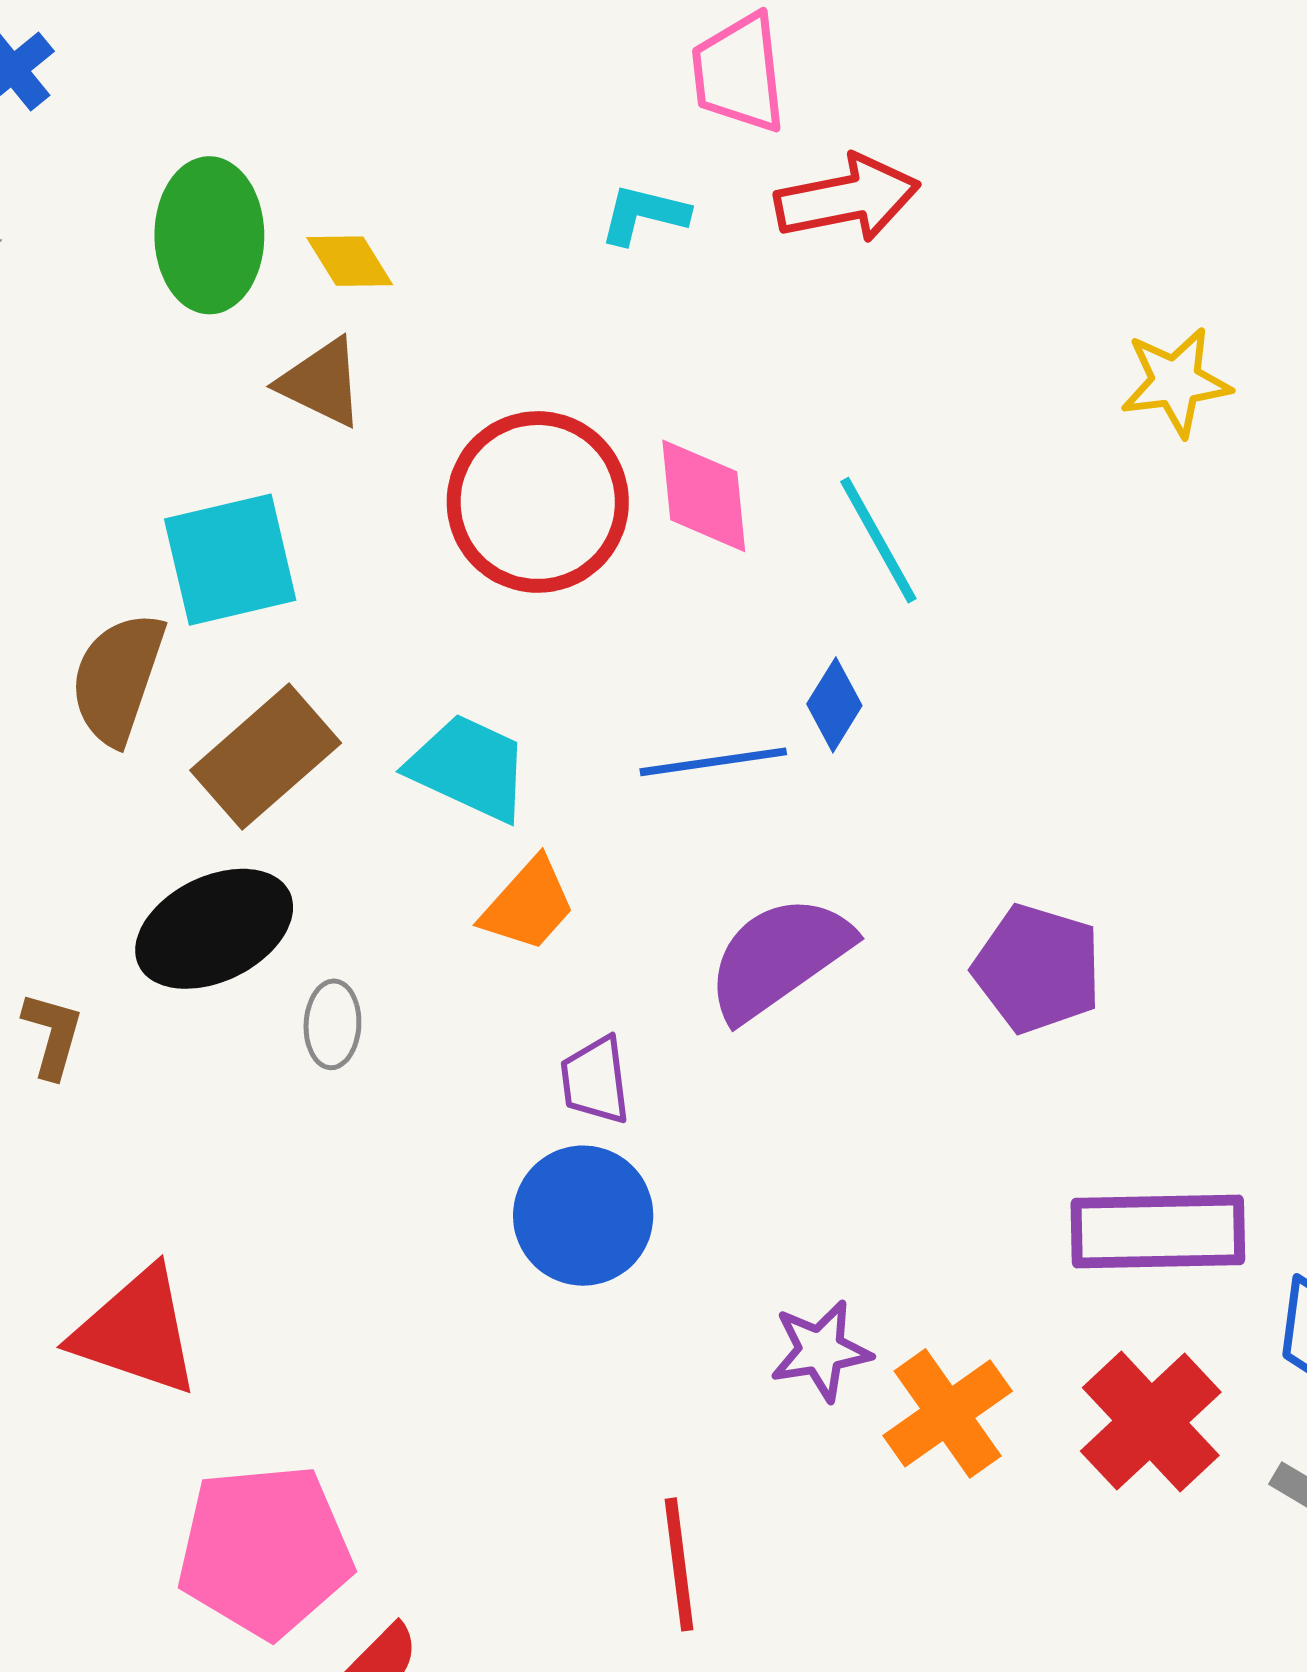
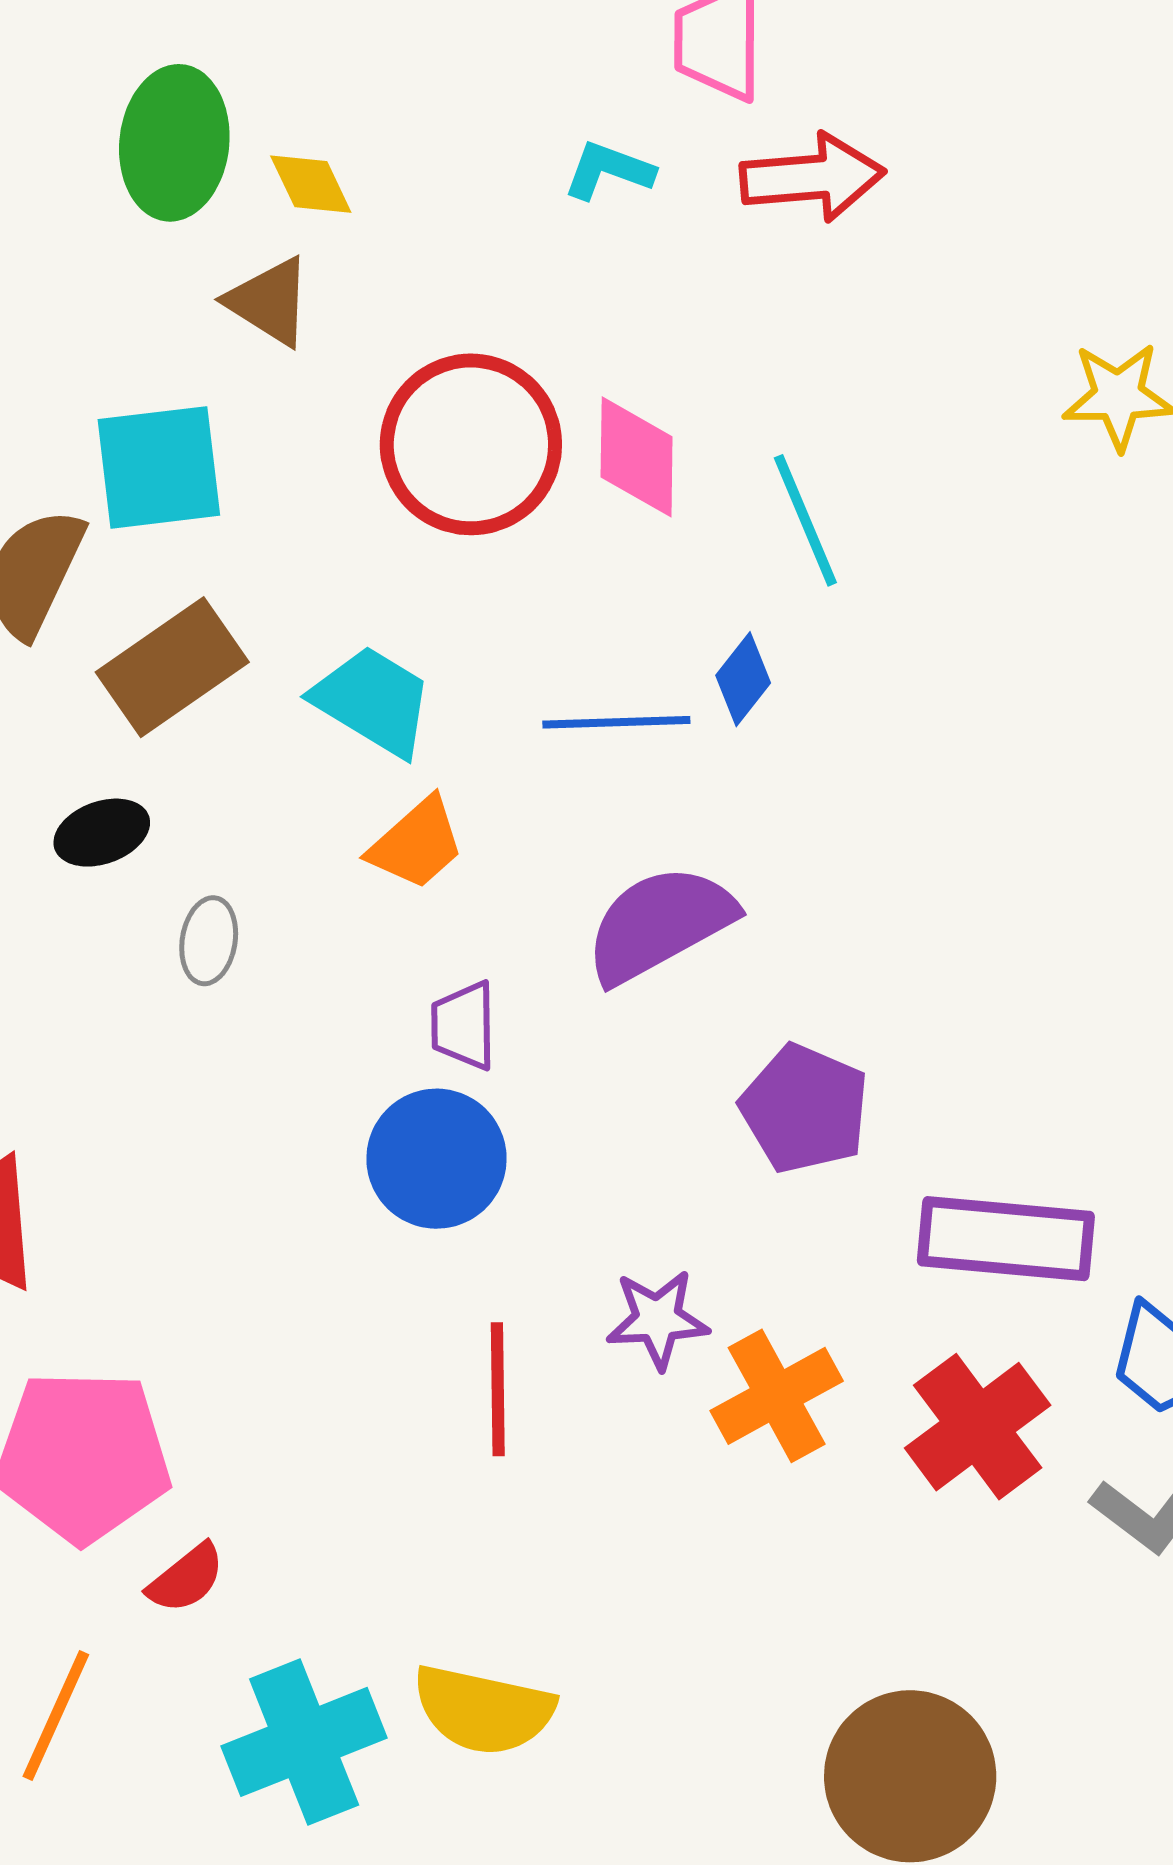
black ellipse: (214, 929) -> (102, 833), size x0.6
purple pentagon: (1037, 969) -> (805, 1109), moved
red line: (679, 1564) -> (498, 1389), moved

